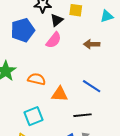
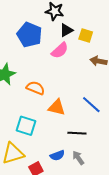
yellow square: (76, 10) -> (86, 36), moved
blue pentagon: (23, 30) -> (29, 35), turned 30
cyan square: (34, 116) -> (26, 126), turned 30

